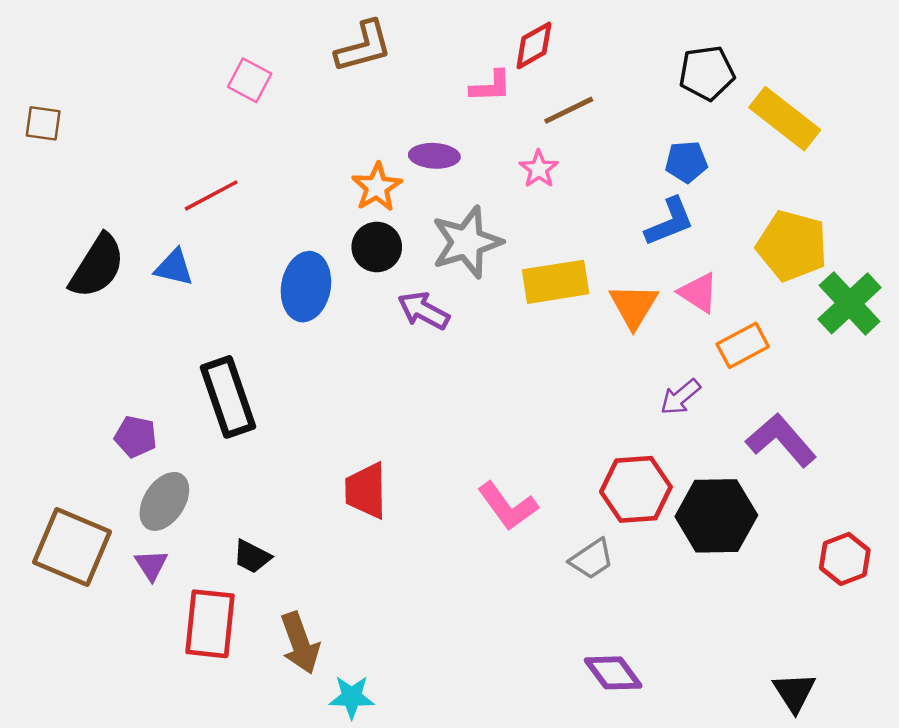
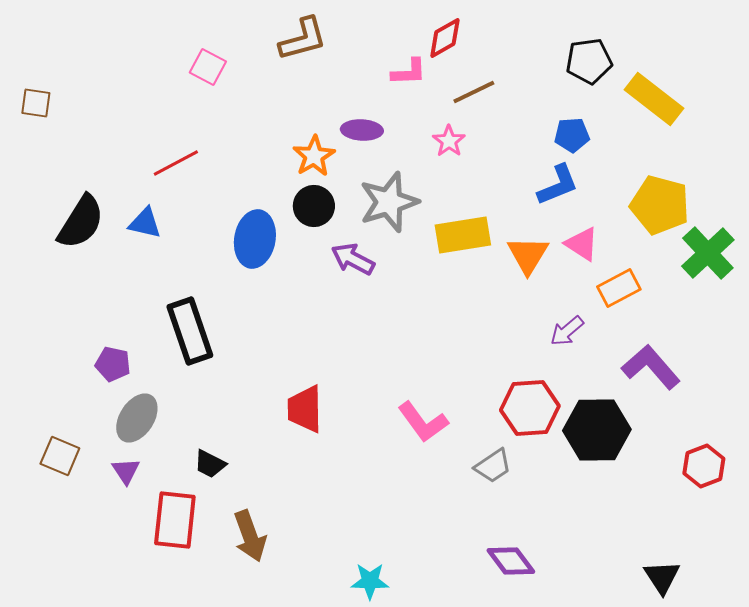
brown square: (72, 547) -> (60, 456), size x0.6
cyan star: (352, 697) -> (370, 581), moved

